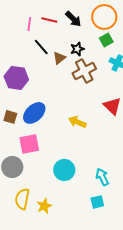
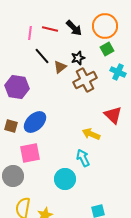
yellow arrow: (77, 122) -> (91, 134), moved
cyan arrow: (102, 177) -> (83, 158), moved

